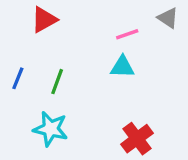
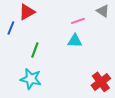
blue line: (18, 78) -> (11, 28), moved
red cross: (137, 139) -> (101, 82), moved

